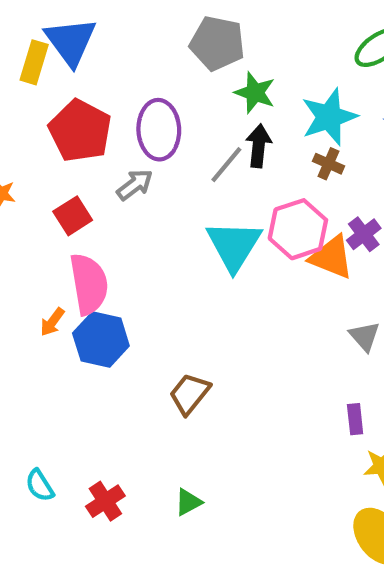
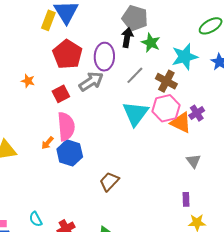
black arrow: (259, 146) -> (127, 38), moved
brown cross: (328, 164) -> (166, 81), moved, size x1.5
gray arrow: (135, 185) -> (91, 82), size x1.4

